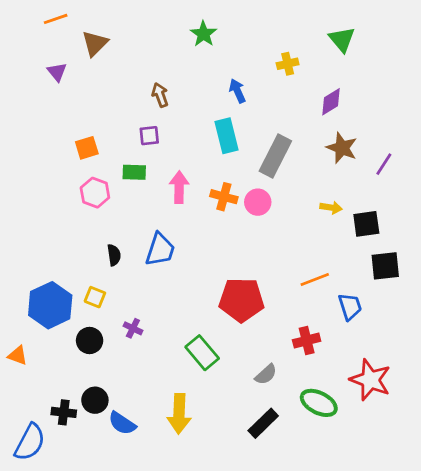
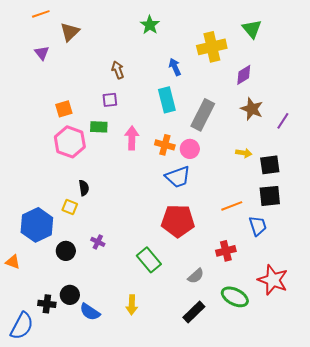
yellow cross: (288, 64) -> (212, 47), size x1.8
pink hexagon: (95, 193) -> (70, 142), size x1.4
blue trapezoid: (160, 250) -> (178, 177), moved, turned 52
black square: (385, 266) -> (270, 196), moved
yellow square: (95, 297) -> (70, 207), moved
yellow arrow: (179, 414) -> (132, 305), size x0.7

